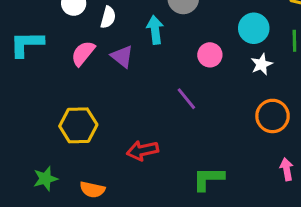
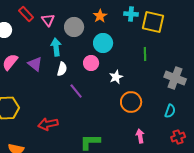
white semicircle: (108, 17) -> (62, 69), moved
cyan circle: (254, 28) -> (103, 43), moved
white star: (262, 64) -> (116, 77), moved

